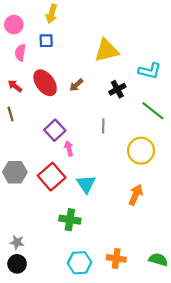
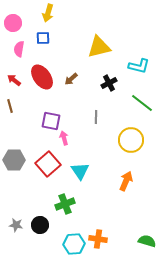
purple square: (55, 130) -> (51, 121), turned -36
green cross: (70, 220) -> (65, 204), turned -30
orange cross: (116, 258) -> (98, 239), moved
black circle: (17, 264) -> (40, 225), moved

